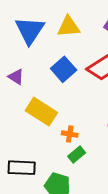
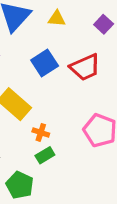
yellow triangle: (69, 27) -> (57, 19), size x0.7

